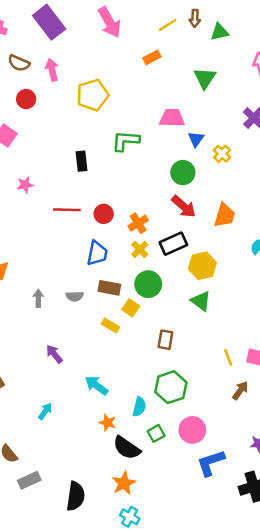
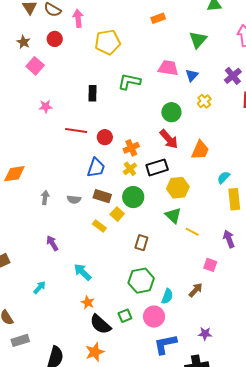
blue triangle: (196, 139) -> (192, 75), moved
yellow line: (228, 357) -> (192, 232), moved, turned -48
cyan semicircle: (139, 407) -> (167, 296), moved

